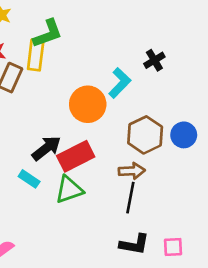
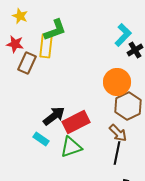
cyan L-shape: (120, 83) -> (123, 35), moved
orange circle: (88, 104) -> (117, 82), moved
brown arrow: (132, 171) -> (118, 133), turned 48

